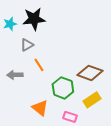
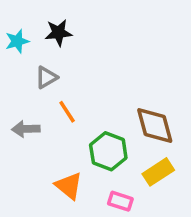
black star: (34, 19) -> (58, 33), size x0.7
brown diamond: (90, 73) -> (155, 126), turned 55

